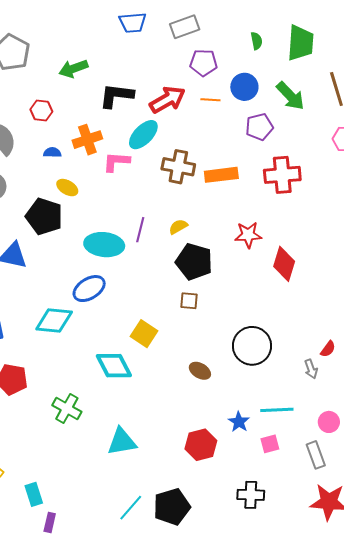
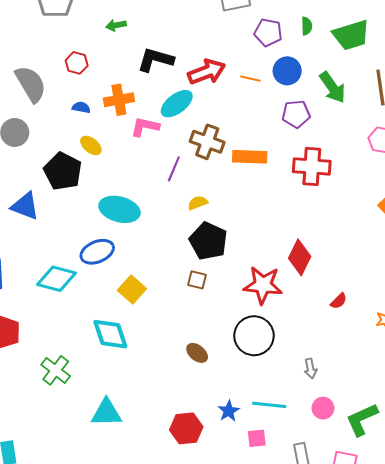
green trapezoid: (301, 43) -> (351, 35), turned 60
purple pentagon: (203, 63) -> (268, 32), moved
green arrow: (73, 69) -> (116, 25), size x0.7
purple line: (140, 230) -> (174, 169), moved
red star: (248, 235) -> (263, 285), moved, size x1.4
yellow square: (144, 334) -> (132, 290), moved
red semicircle: (328, 349) -> (339, 301), moved
pink circle: (329, 422) -> (323, 408), moved

